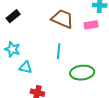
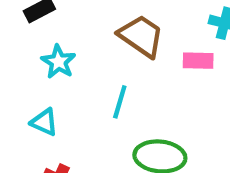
cyan star: (12, 49) -> (58, 62), moved

